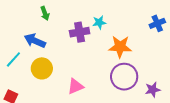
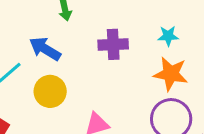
cyan star: (99, 22) -> (168, 36), moved

